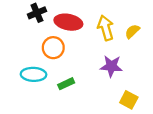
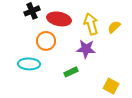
purple star: (111, 66) -> (86, 49), moved
green rectangle: (66, 84) -> (71, 72), moved

